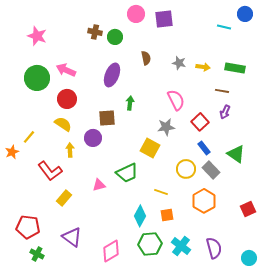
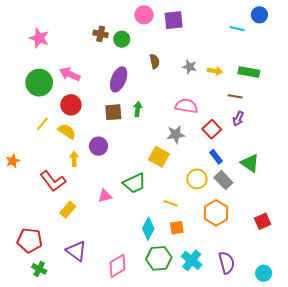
pink semicircle: (176, 100) -> (186, 106), turned -55
brown square: (107, 118) -> (113, 112), moved
yellow line: (29, 137) -> (42, 124), moved

